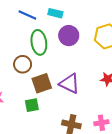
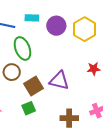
purple circle: (69, 36) -> (56, 26), moved

